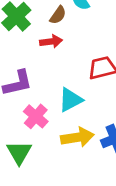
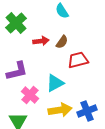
brown semicircle: (58, 15) -> (62, 42), moved

